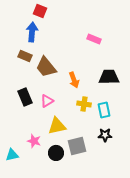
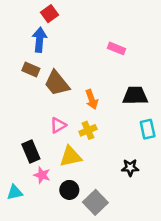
red square: (40, 11) -> (49, 14), turned 32
black rectangle: (25, 97) -> (31, 151), moved
yellow cross: (84, 104) -> (88, 130), moved, turned -32
cyan rectangle: (104, 110) -> (148, 129), moved
gray square: (77, 146) -> (95, 202), moved, turned -30

